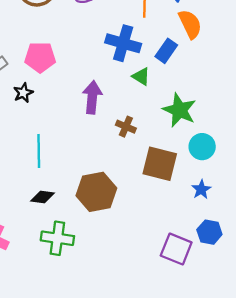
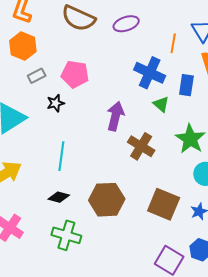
blue rectangle: (166, 51) -> (186, 85), turned -35
brown cross: (126, 127) -> (141, 146), size x1.5
brown square: (160, 164) -> (164, 204), moved

